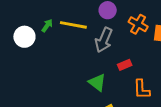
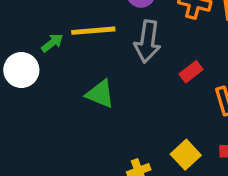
green arrow: (47, 26) -> (52, 43), turned 32
green triangle: (97, 82) -> (100, 94), moved

